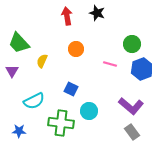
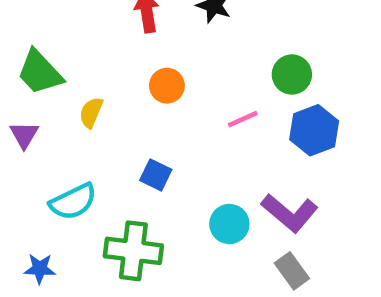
pink line: (110, 64) -> (243, 119), turned -40
cyan circle: (89, 111) -> (229, 224), moved

